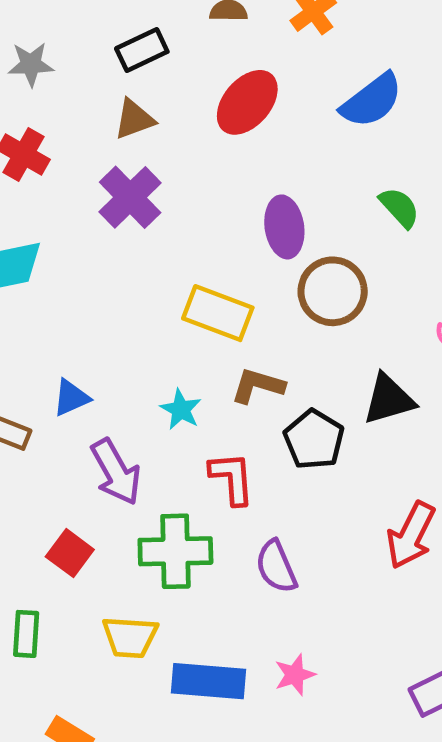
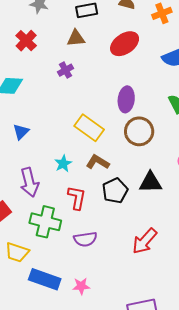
purple cross: (130, 197) -> (66, 70), size x0.6
blue triangle: (71, 398) -> (21, 132), moved, turned -36
purple semicircle: (276, 567) -> (85, 239), turned -90

